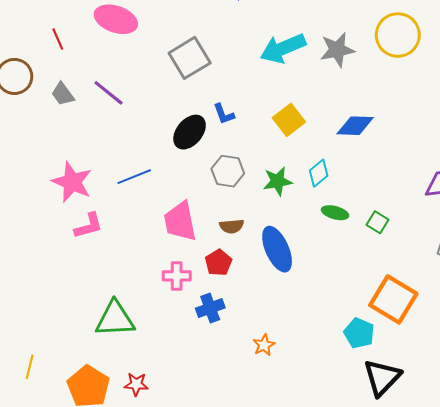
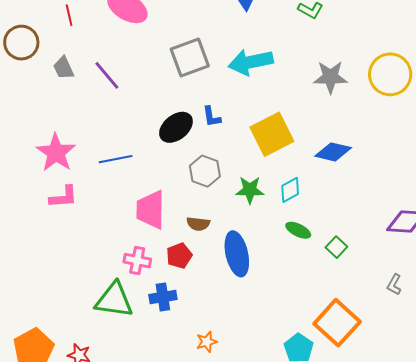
cyan arrow: (283, 48) -> (251, 62), moved
yellow square: (289, 120) -> (272, 134), size x1.4
green triangle: (115, 319) -> (114, 300), moved

